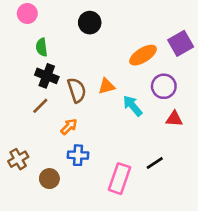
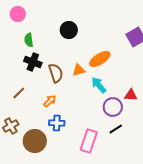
black circle: (90, 23) -> (69, 30), moved
orange ellipse: (143, 55) -> (100, 59), moved
purple circle: (164, 86) -> (113, 107), moved
brown line: (40, 106) -> (19, 93), moved
brown circle: (49, 179) -> (35, 141), size x1.5

